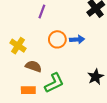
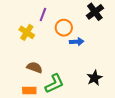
orange circle: (57, 39) -> (64, 28), moved
yellow cross: (18, 46) -> (27, 32), moved

